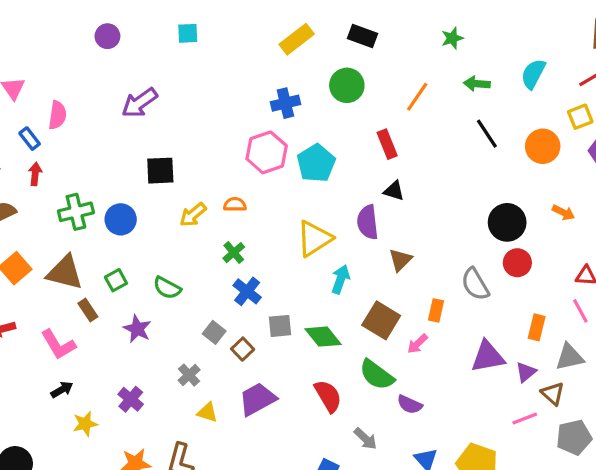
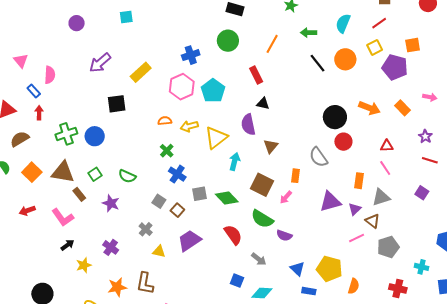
yellow rectangle: (297, 39) -> (141, 72), moved
orange circle: (543, 146) -> (345, 59), moved
orange arrow: (563, 213) -> (369, 108), size x1.5
yellow arrow: (193, 215) -> (189, 126), moved, turned 30

